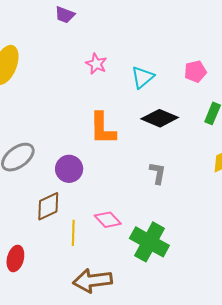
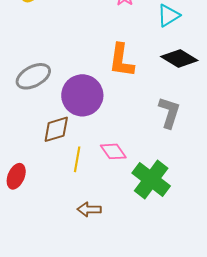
purple circle: (69, 169) -> (82, 95), size x1.5
gray L-shape: (158, 173) -> (169, 113), size x1.4
brown arrow: (92, 281) -> (89, 209), size x0.6

